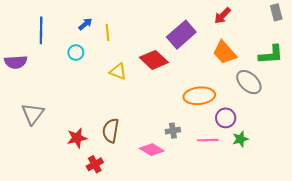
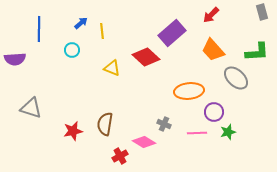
gray triangle: (33, 114) -> (31, 108), turned -50
gray cross: (173, 131) -> (164, 124), turned 32
red cross: (95, 164) -> (120, 156), moved

